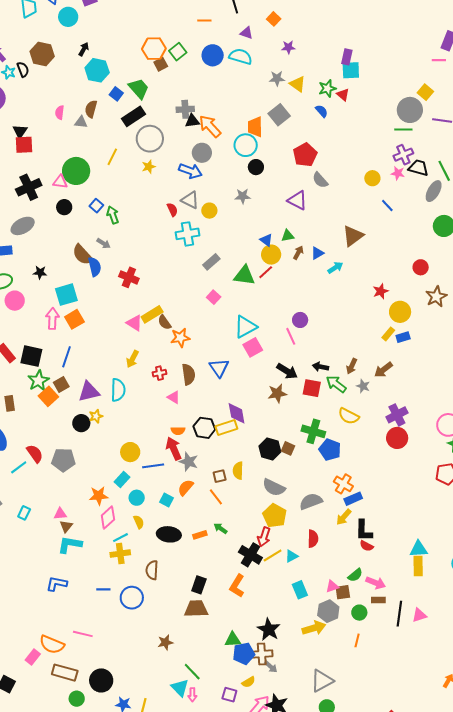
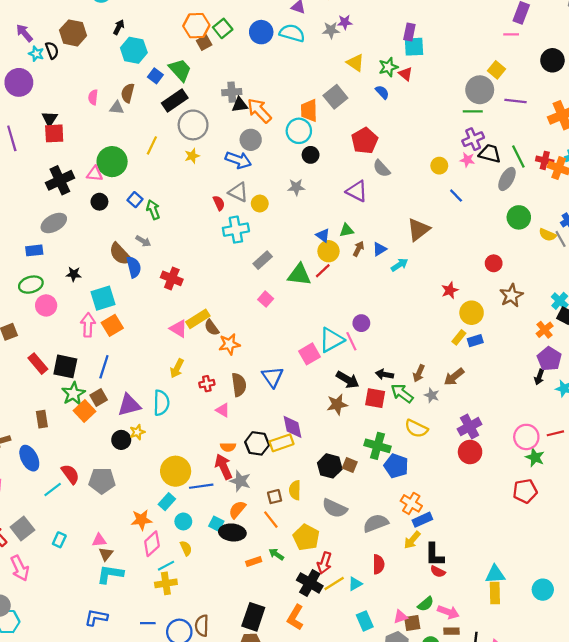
gray star: (277, 78) -> (331, 30), moved
cyan triangle: (245, 327) -> (331, 340), moved
yellow circle: (130, 452) -> (176, 471), size x1.4
yellow pentagon: (275, 516) -> (306, 537), moved
black ellipse: (169, 534) -> (232, 532), moved
brown semicircle: (152, 570) -> (202, 626), moved
black rectangle: (199, 585) -> (253, 617), size x1.4

